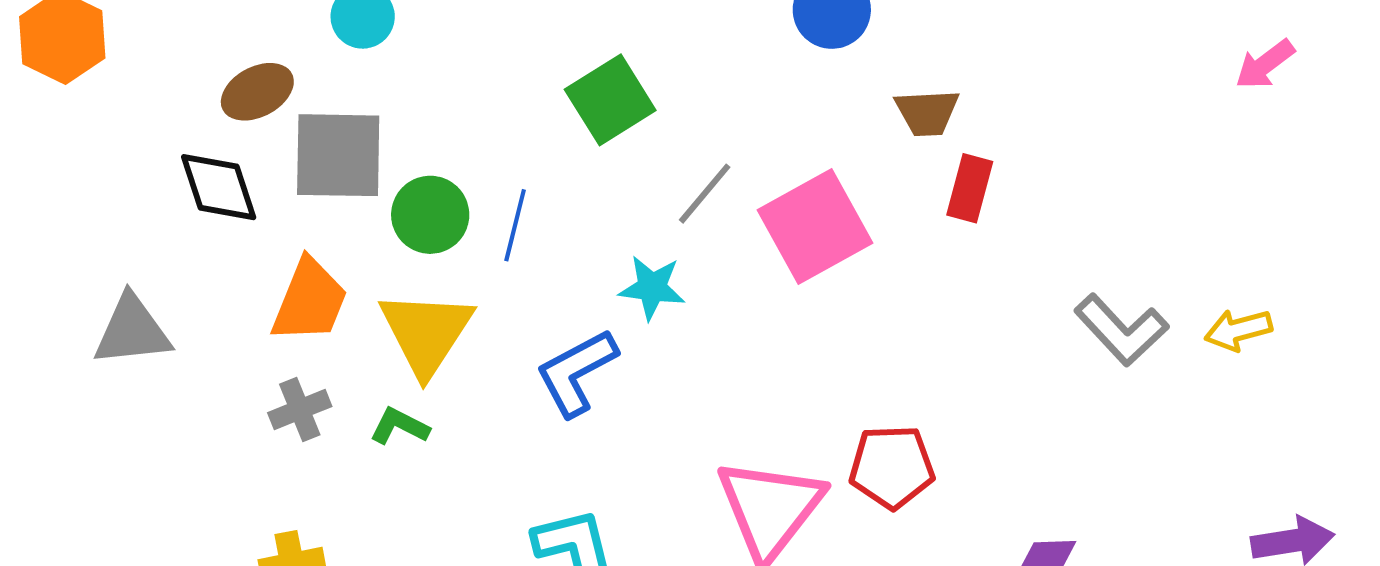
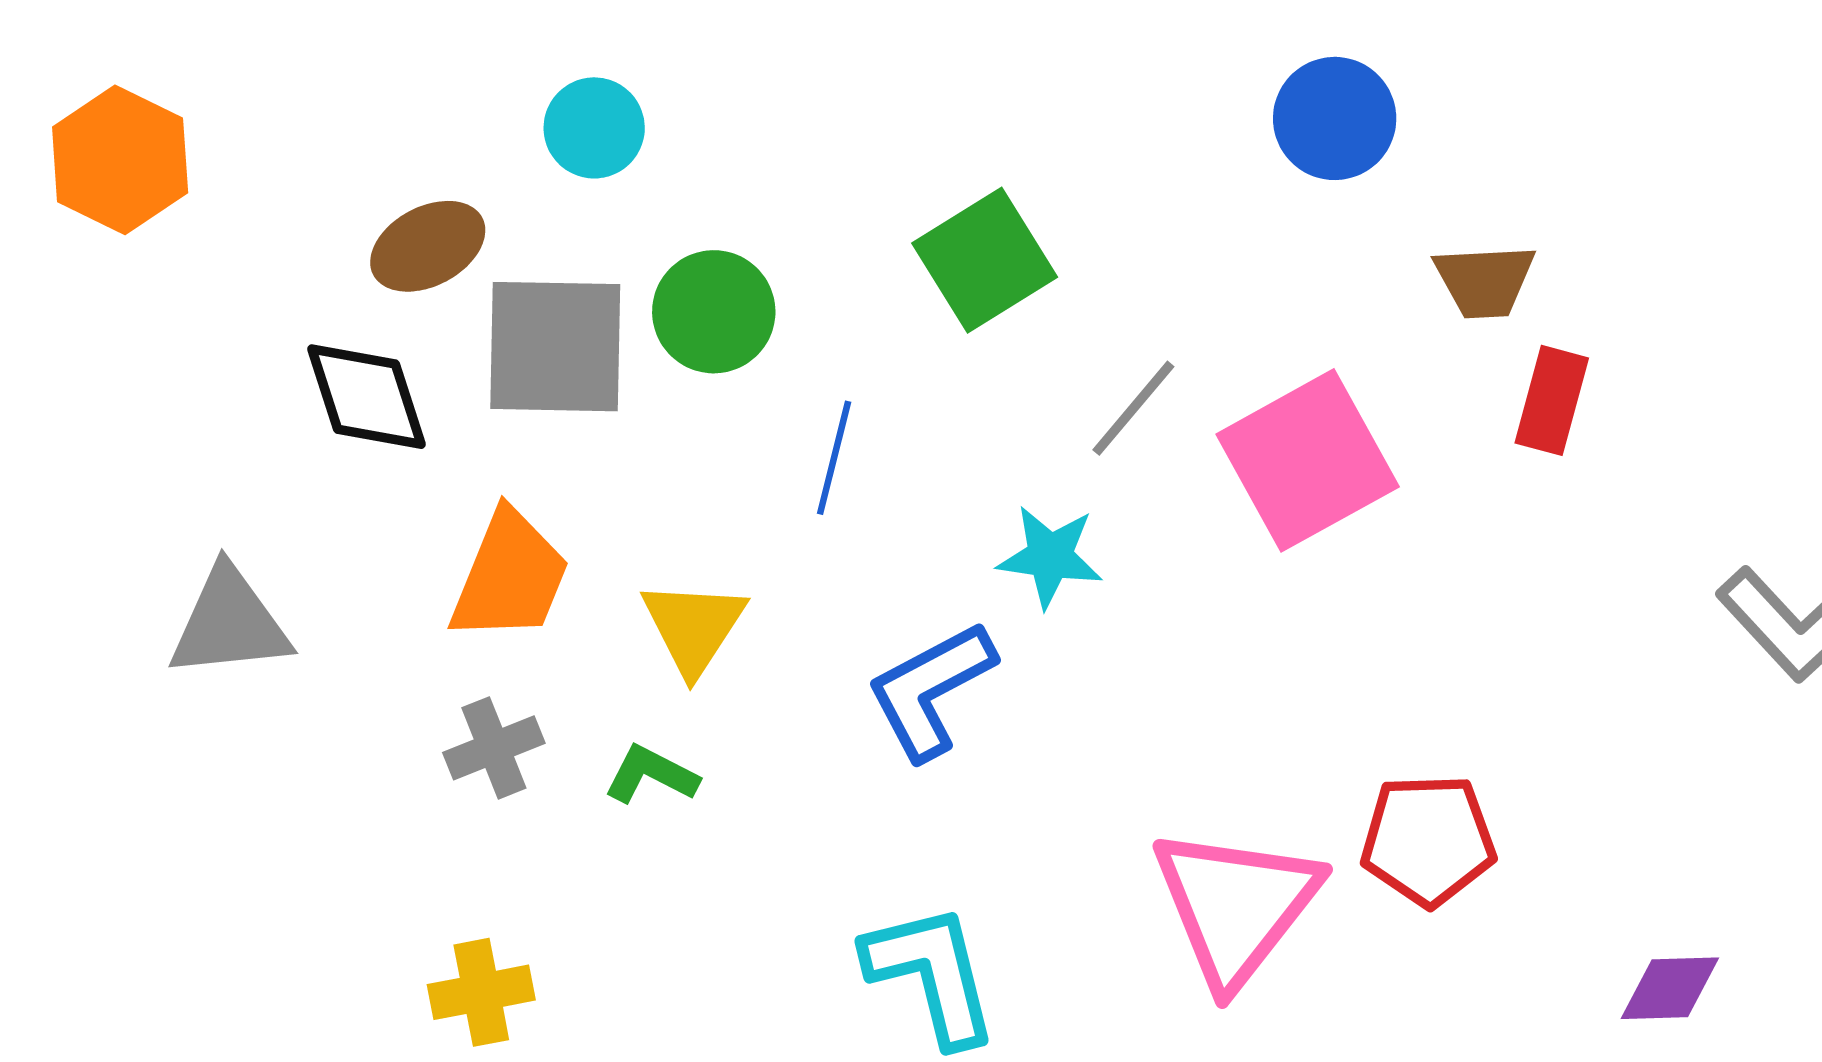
green circle: (430, 215) -> (714, 312), moved
yellow triangle: (426, 333) -> (694, 627), size x0.7

